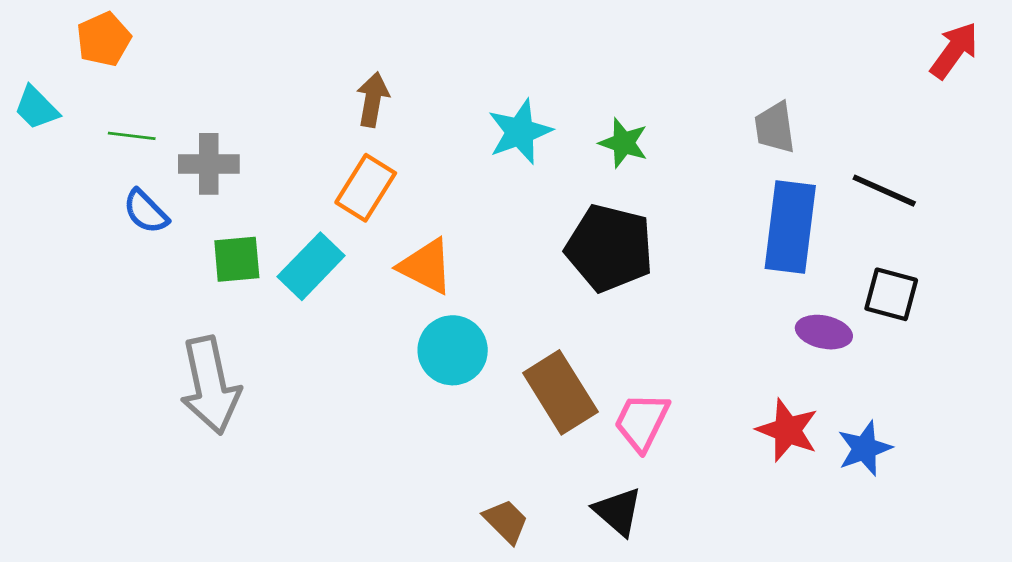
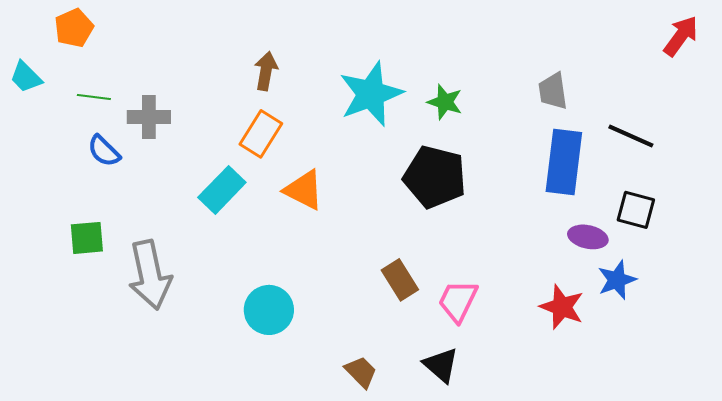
cyan star: (520, 132) -> (371, 94), size x1.4
green square: (237, 259) -> (87, 238), moved
cyan circle: (453, 350) -> (269, 310), moved
brown rectangle: (560, 392) -> (400, 280), size x0.7
blue star: (865, 448) -> (617, 280), moved

